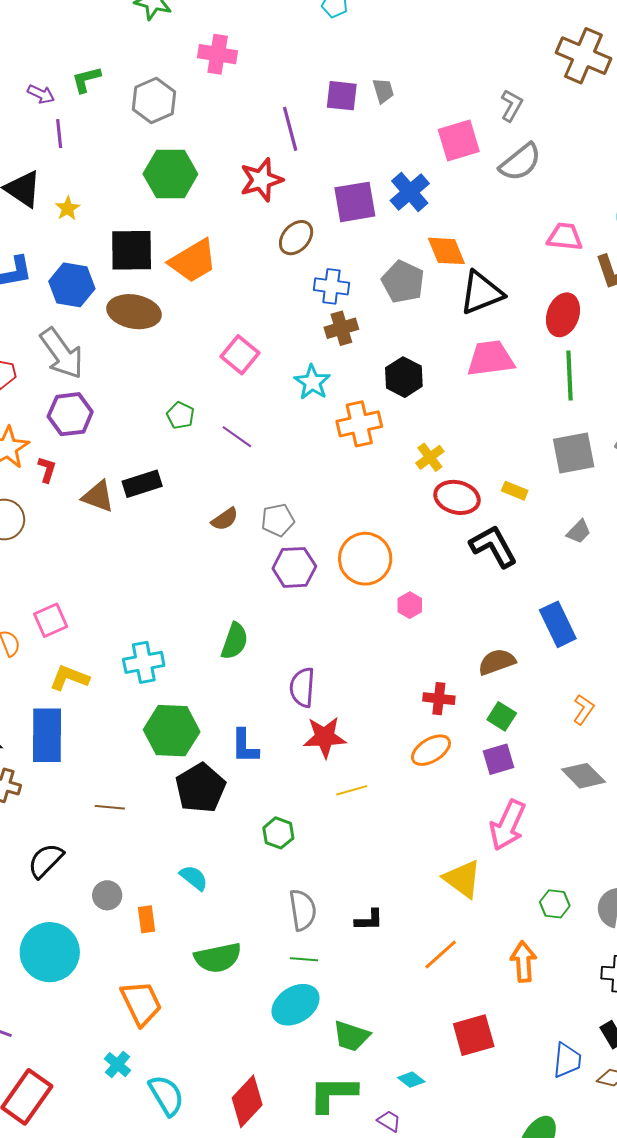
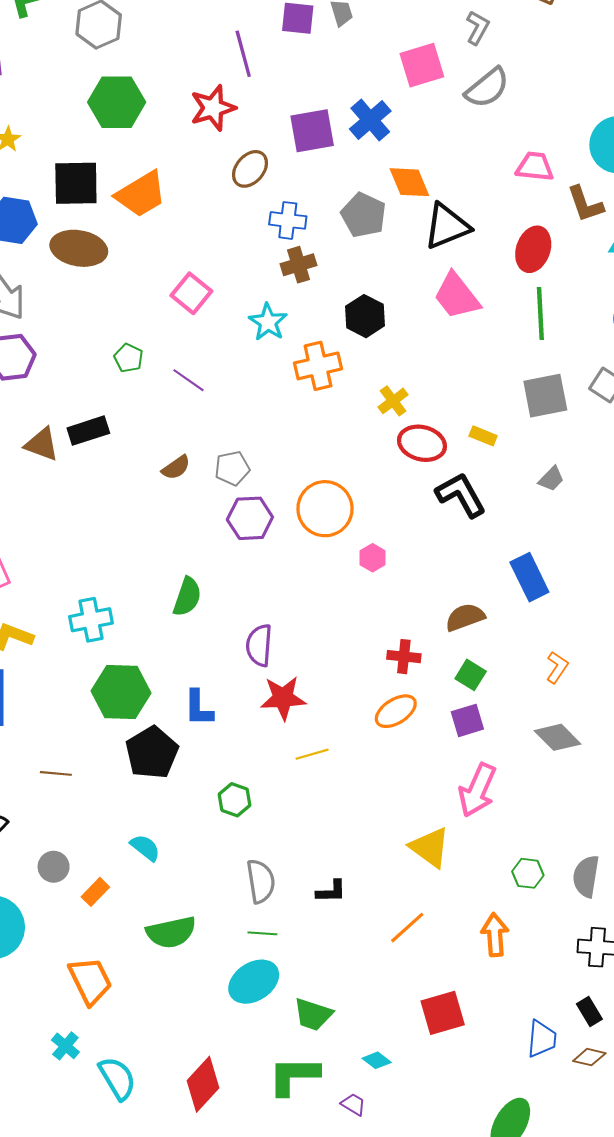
pink trapezoid: (491, 359) -> (457, 296), turned -120
orange rectangle: (146, 919) -> (95, 892), turned 52

